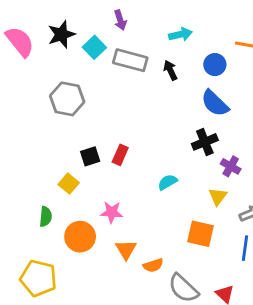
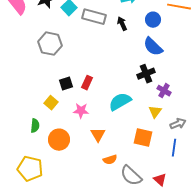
cyan semicircle: (168, 182) -> (120, 102), size x1.6
pink star: (112, 212) -> (81, 111), moved
orange triangle: (126, 250) -> (98, 135), moved

